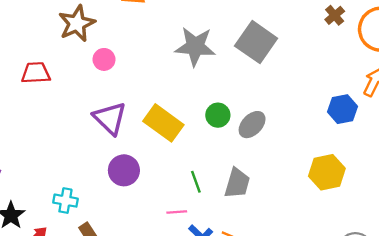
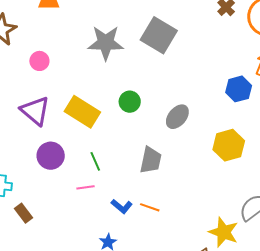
pink circle: (104, 59) -> (39, 61), moved
gray ellipse: (252, 125) -> (177, 117), moved
green line: (196, 182) -> (95, 161), moved
pink line: (177, 212) -> (85, 187), moved

